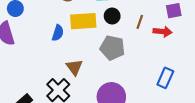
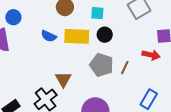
brown line: (140, 22) -> (125, 68), moved
blue semicircle: (58, 33) -> (49, 36), moved, turned 91

